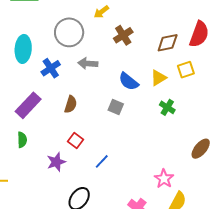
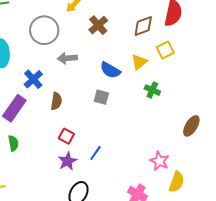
blue cross: (51, 68) -> (33, 79), moved
purple star: (56, 162) -> (67, 161), moved

